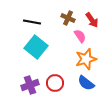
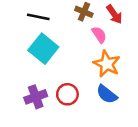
orange star: (86, 59) -> (107, 64), turned -30

